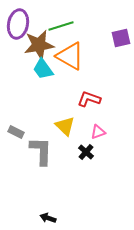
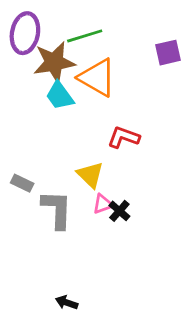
pink triangle: (98, 132) -> (103, 204), moved

